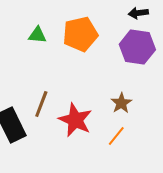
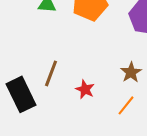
red star: (75, 120) -> (85, 89), size x0.6

